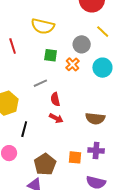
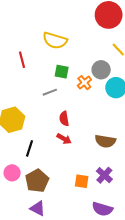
gray circle: (82, 44) -> (101, 70), moved
gray line: (40, 83) -> (50, 92), moved
purple cross: (96, 151) -> (104, 175), turned 35
brown pentagon: (45, 164) -> (37, 181), moved

